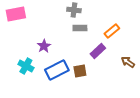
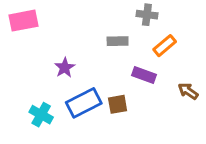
gray cross: (74, 10) -> (147, 15), moved
purple rectangle: (98, 51) -> (144, 75), turned 63
cyan cross: (26, 66) -> (41, 115), moved

